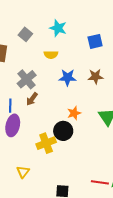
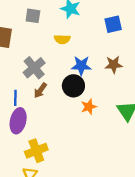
gray square: (25, 34) -> (33, 16), turned -32
black circle: (63, 131) -> (73, 86), moved
yellow cross: (46, 143) -> (36, 151), moved

